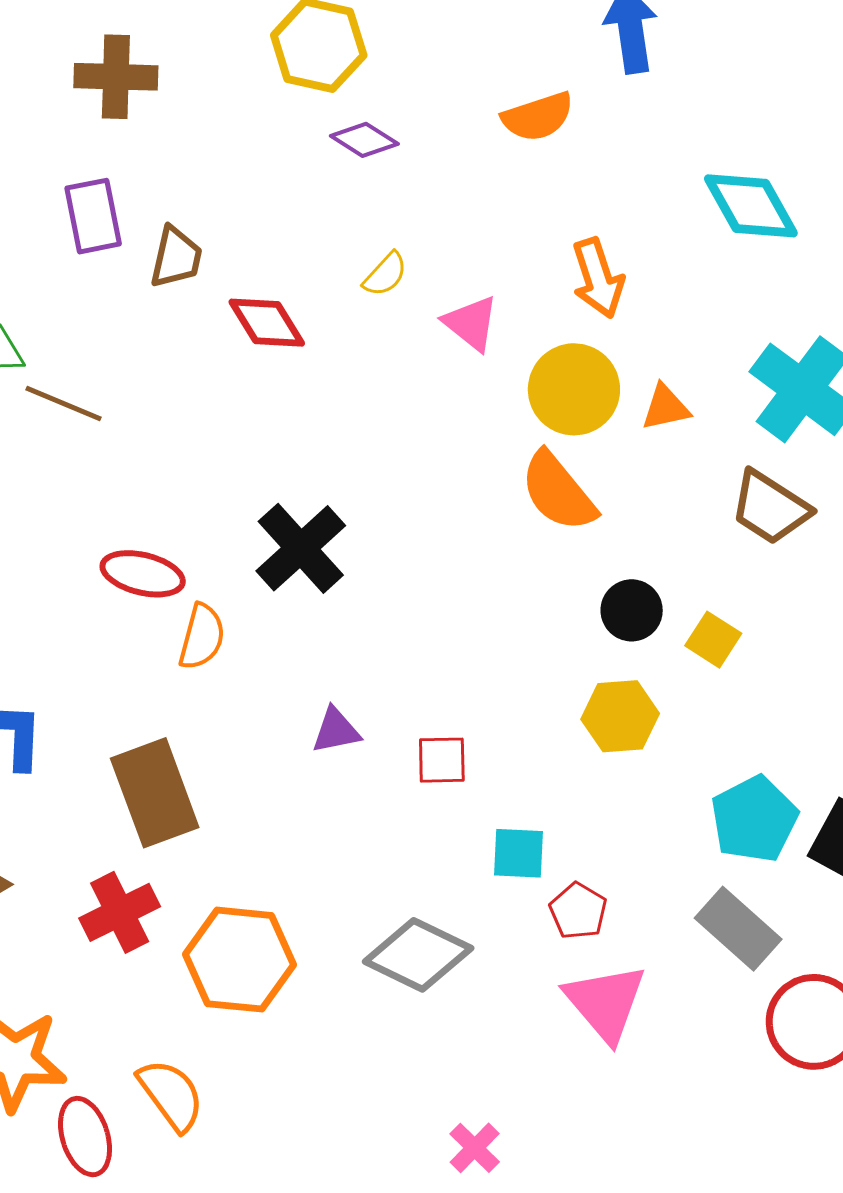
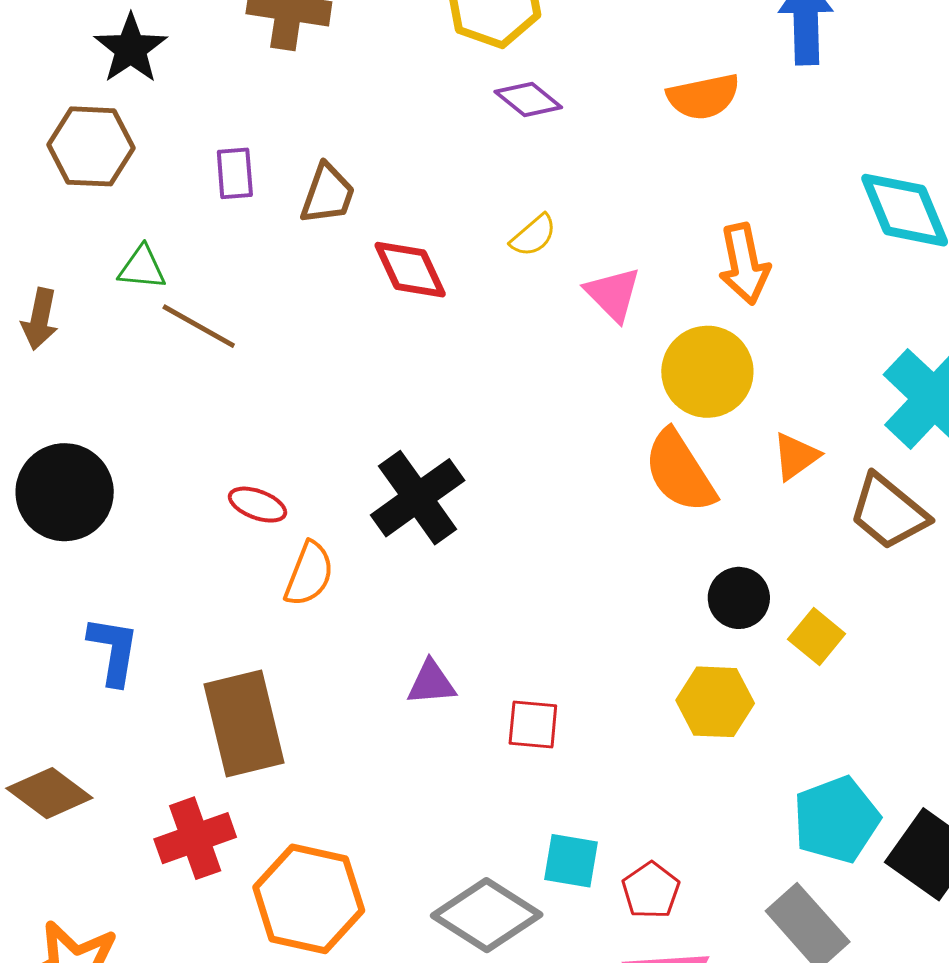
purple rectangle: (93, 216) -> (235, 173), moved, size x0.7
orange triangle: (666, 407) -> (796, 456), moved, turned -30
red ellipse: (143, 574) -> (257, 505), size x0.7
cyan square: (519, 853) -> (571, 861), moved

